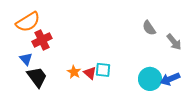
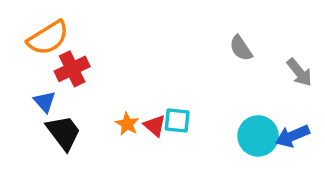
gray semicircle: (149, 28) -> (241, 48), moved

